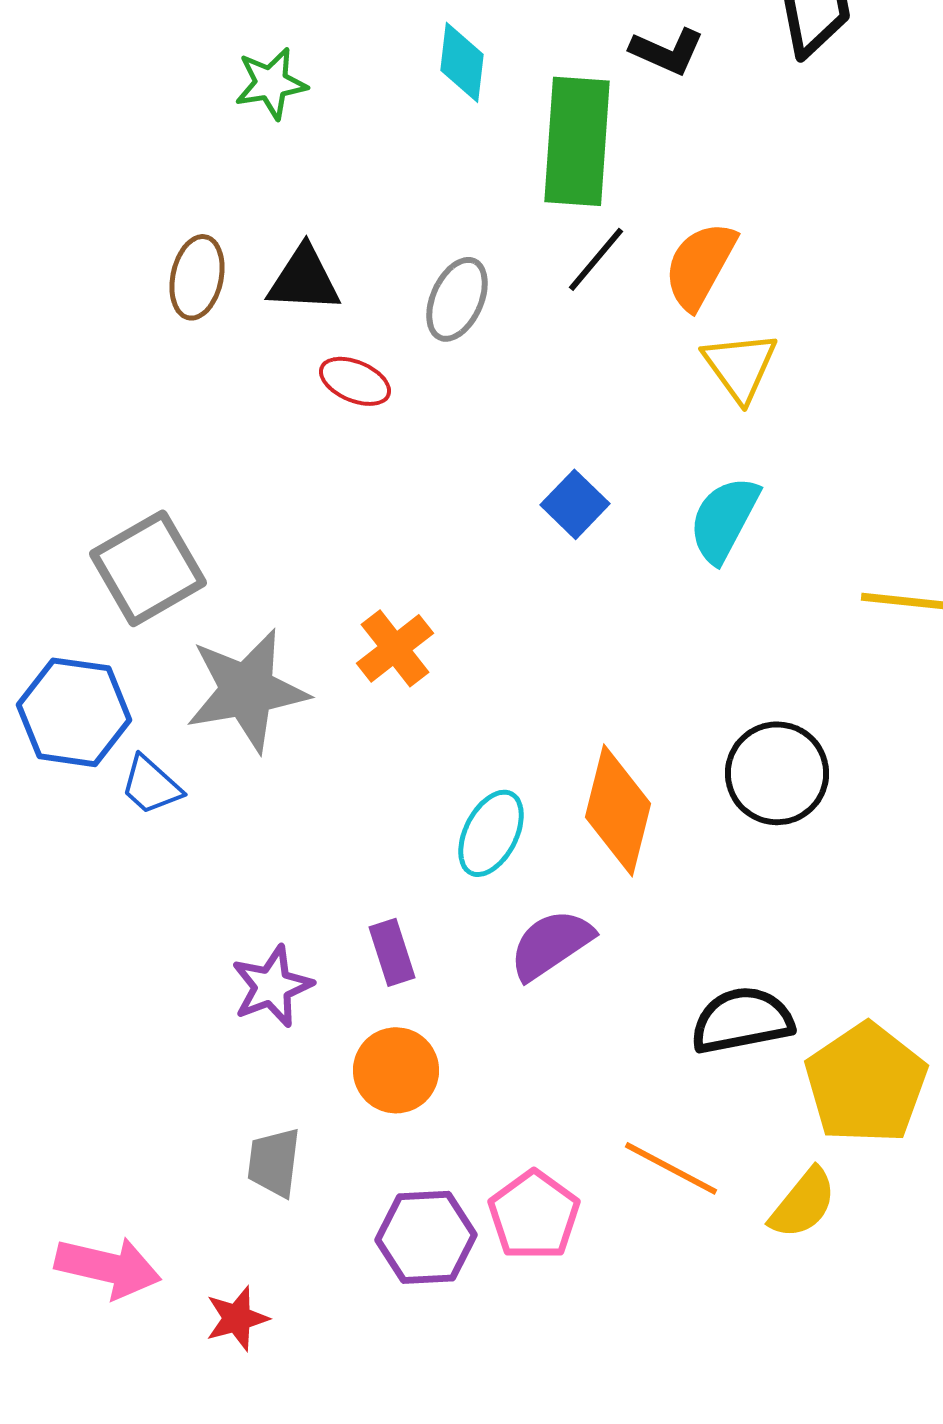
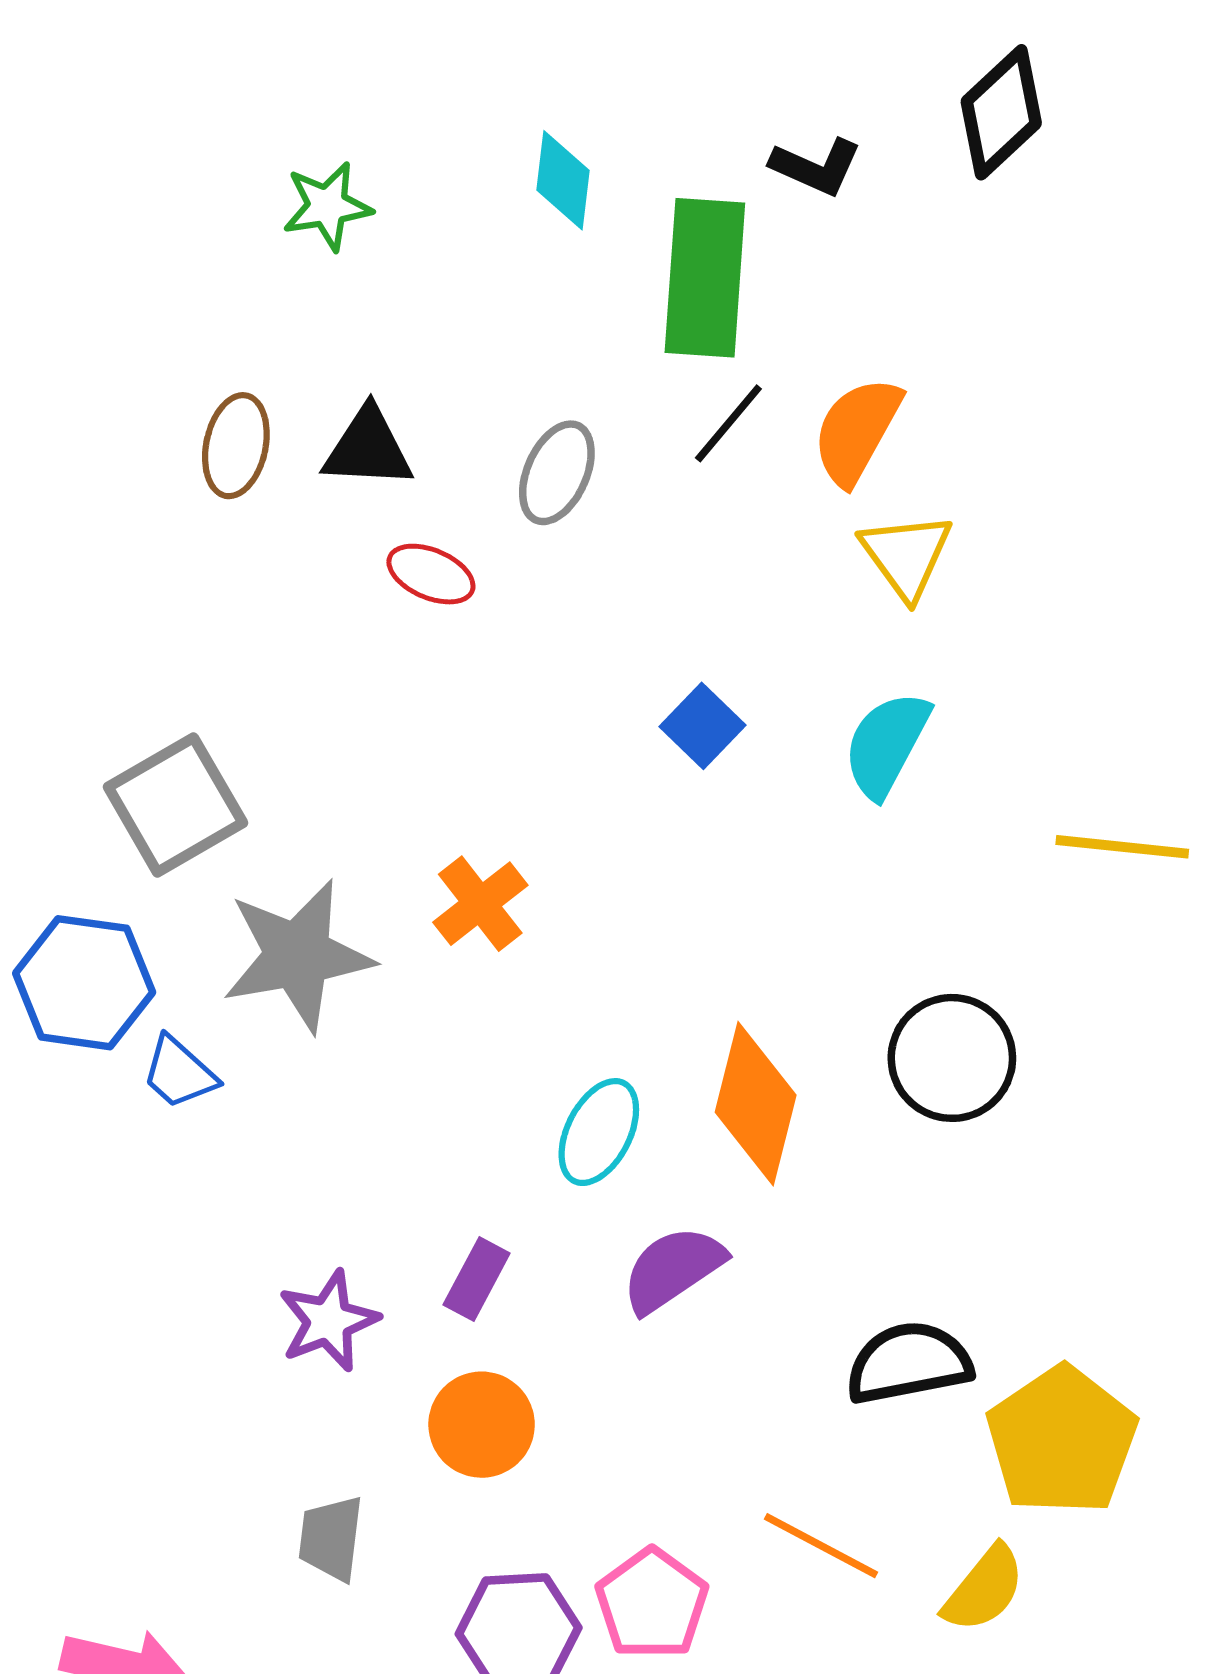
purple rectangle: (392, 952) -> (477, 1279), turned 46

